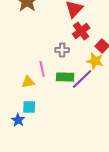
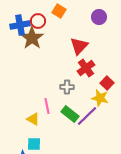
green rectangle: (65, 77) -> (70, 114), turned 36
yellow triangle: (28, 82) -> (33, 119), turned 40

